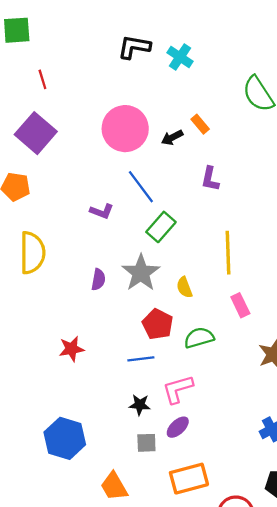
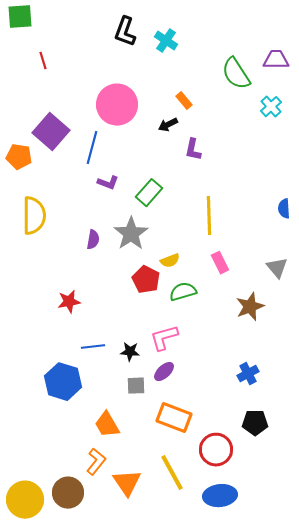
black L-shape: (134, 47) -> (125, 32), turned -80
purple square: (36, 133) -> (51, 132), moved
black arrow: (172, 138) -> (168, 125), moved
blue line: (141, 187) -> (92, 148), moved, turned 52
purple L-shape: (102, 211) -> (108, 183), moved
yellow semicircle: (184, 287) -> (170, 261), moved, turned -90
blue line: (141, 359) -> (93, 347), moved
orange rectangle: (189, 479) -> (174, 418), turned 36

